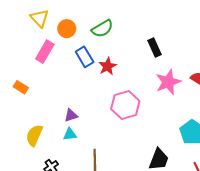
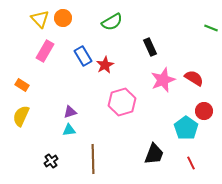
orange circle: (67, 29) -> (63, 18), moved
green semicircle: (102, 29) -> (112, 22), moved
yellow semicircle: (34, 135) -> (21, 116), moved

